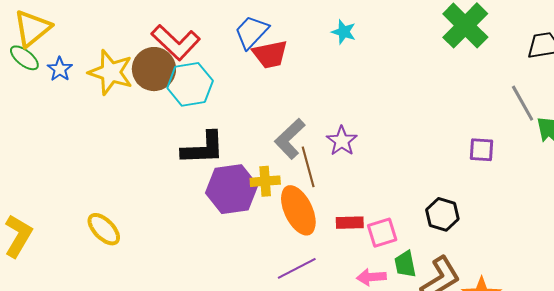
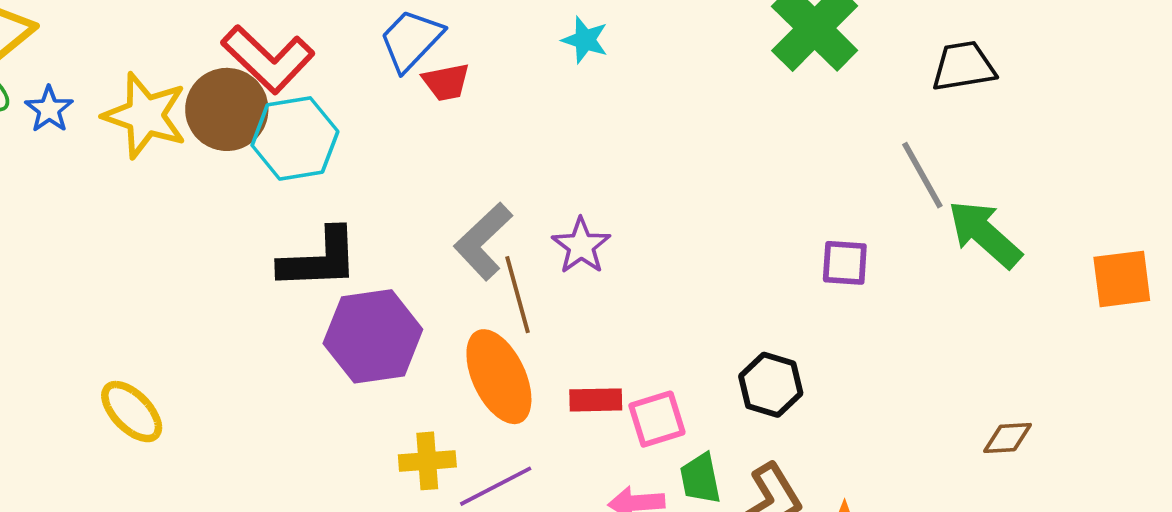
red trapezoid: (270, 54) -> (446, 82), size x0.7
yellow cross: (265, 181) -> (427, 461), moved

